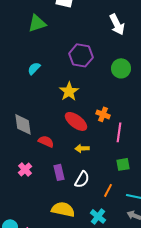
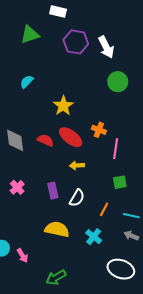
white arrow: (117, 24) -> (106, 47), moved
purple hexagon: (81, 55) -> (76, 42), moved
red semicircle: (46, 141) -> (45, 140), moved

